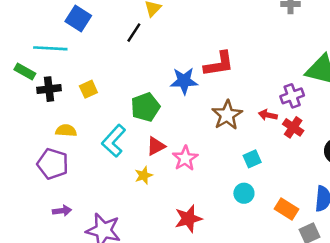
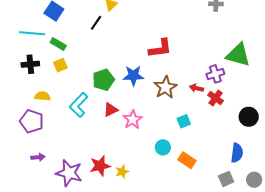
green rectangle: (25, 71) -> (58, 44), moved
blue star: (184, 81) -> (133, 76), moved
yellow star: (144, 175) -> (122, 172), moved
cyan circle: (244, 193) -> (163, 147), moved
orange rectangle: (286, 209) -> (187, 160), moved
red star: (188, 219) -> (100, 166), moved

